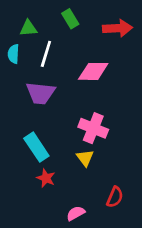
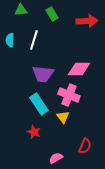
green triangle: (28, 28) -> (21, 10), moved
pink diamond: (93, 71) -> (79, 69), moved
purple trapezoid: (41, 93) -> (43, 74), moved
cyan rectangle: (36, 147) -> (39, 104), moved

